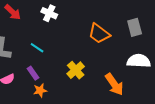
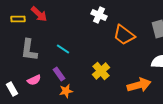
white cross: (49, 13) -> (99, 15), moved
orange arrow: (114, 84) -> (139, 85), turned -70

